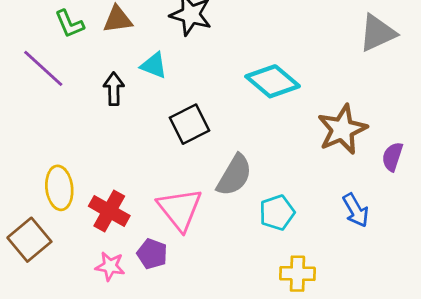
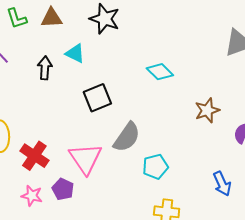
cyan diamond: (273, 81) -> (160, 72), size x0.7
brown star: (342, 129) -> (207, 110), size x0.7
blue arrow: (356, 210) -> (222, 184), moved

